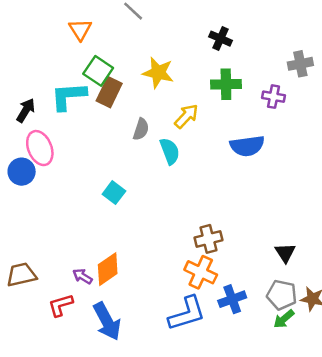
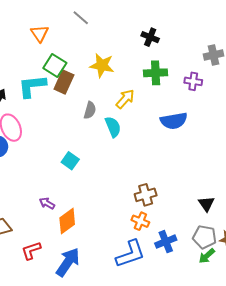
orange cross: (201, 272) -> (140, 221), size x0.7
purple arrow: (82, 276) -> (47, 203), moved
blue arrow: (107, 321) -> (68, 262), turned -116

